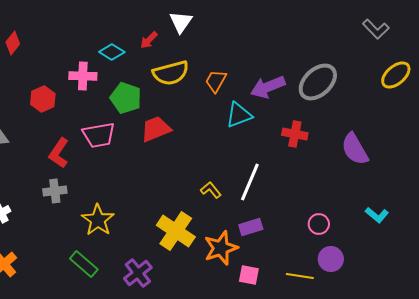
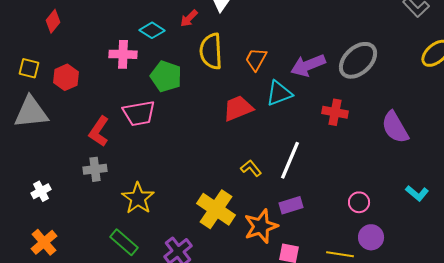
yellow semicircle: (171, 73) -> (211, 51), turned 102
red hexagon: (43, 99) -> (66, 77), moved
red trapezoid: (156, 129) -> (238, 108), moved

